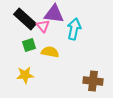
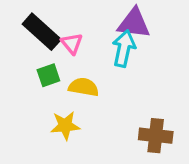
purple triangle: (54, 14) -> (134, 23), moved
yellow star: (25, 75) -> (65, 126), moved

